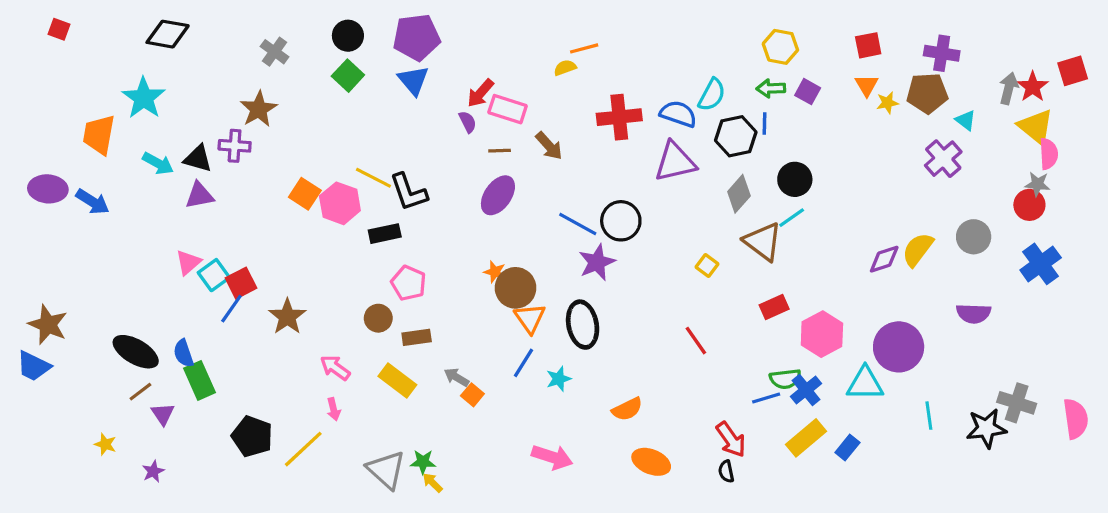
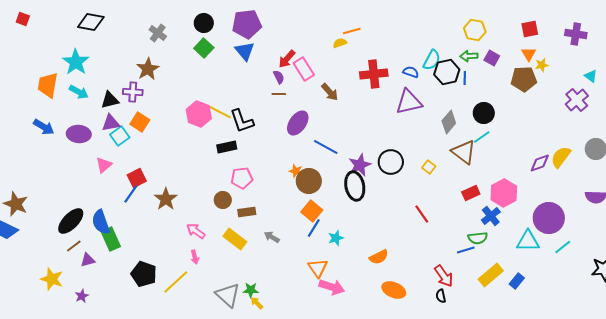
brown pentagon: (927, 93) -> (524, 79), moved
pink rectangle: (508, 109) -> (304, 69), turned 40
blue semicircle: (678, 114) -> (411, 72), size x0.7
black hexagon: (736, 136) -> (447, 72), moved
brown line: (500, 151) -> (279, 94), moved
black triangle: (198, 159) -> (110, 100), turned -30
cyan arrow: (158, 163) -> (79, 92), moved
purple ellipse: (48, 189) -> (79, 134), moved
orange square: (305, 194) -> (140, 122), moved
pink hexagon: (340, 203) -> (199, 114), moved
black circle: (621, 221) -> (391, 162), moved
blue line: (578, 224) -> (326, 147), moved
cyan square: (214, 275) -> (120, 136), moved
pink pentagon: (409, 283) -> (242, 178), turned -30
orange triangle: (530, 318) -> (318, 268), moved
black ellipse: (583, 325) -> (355, 186), moved
pink hexagon: (822, 334) -> (504, 193), moved
black ellipse: (136, 352) -> (71, 221), turned -76
blue semicircle: (184, 353) -> (101, 222), size x1.4
blue cross: (806, 390) -> (491, 216), moved
orange square: (472, 395) -> (312, 211), moved, size x1.5
purple triangle: (163, 414) -> (88, 260), turned 49
cyan line: (929, 416) -> (563, 247), moved, turned 60
yellow star: (105, 444) -> (52, 279), size x1.6

